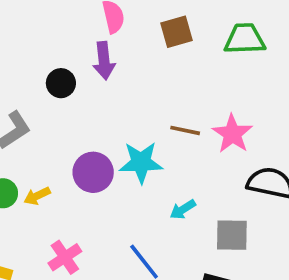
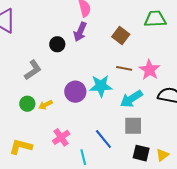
brown square: (177, 32) -> (121, 36), moved, turned -36
purple arrow: (104, 61) -> (80, 32), turned 30
cyan arrow: (183, 209) -> (131, 99), moved, size x1.6
gray square: (232, 235) -> (133, 126), moved

